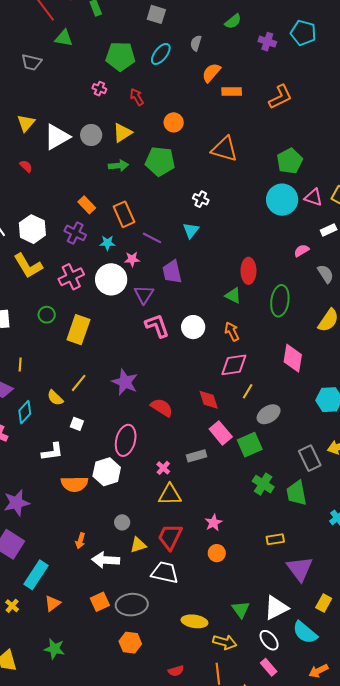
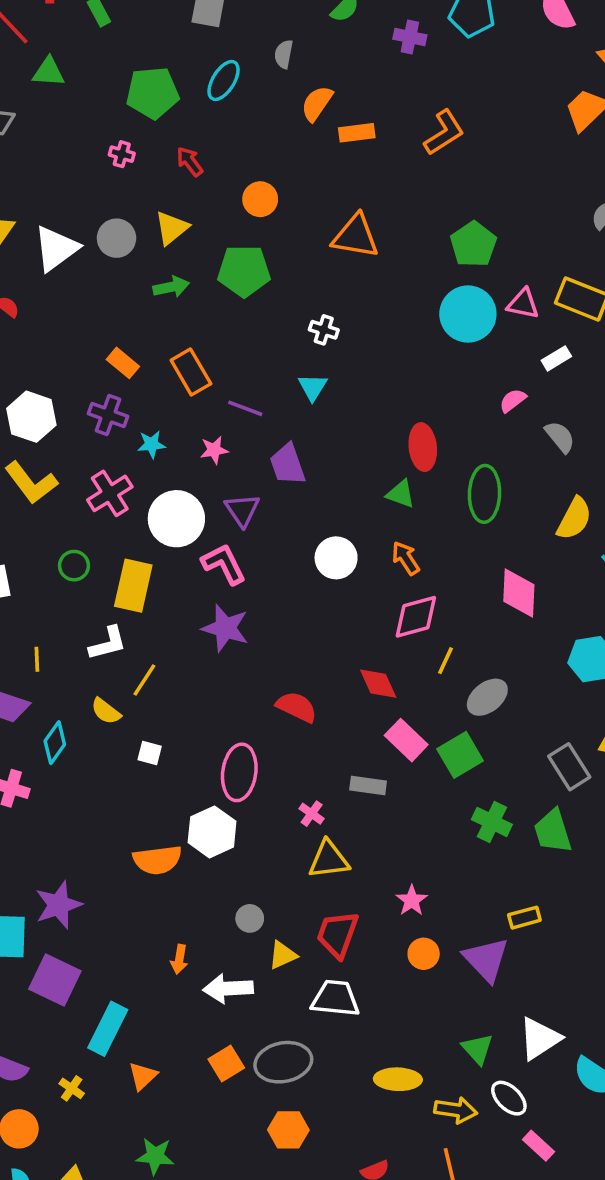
cyan star: (107, 243) -> (152, 444), moved
white circle: (111, 279) -> (176, 519), moved
pink L-shape: (157, 326) -> (224, 564), moved
purple star: (125, 382) -> (225, 628), moved
white L-shape: (52, 452) -> (108, 643), moved
gray rectangle: (196, 456) -> (368, 786), turned 30
purple triangle: (300, 569) -> (486, 959), moved
white ellipse: (269, 640) -> (509, 1098), moved

